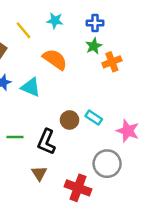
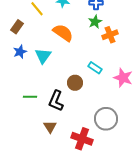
cyan triangle: (31, 87) -> (43, 56), turned 42
cyan rectangle: (94, 118) -> (95, 68), moved
pink star: (128, 131) -> (123, 78), moved

